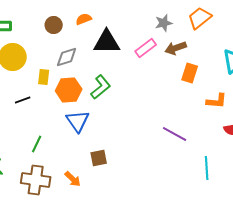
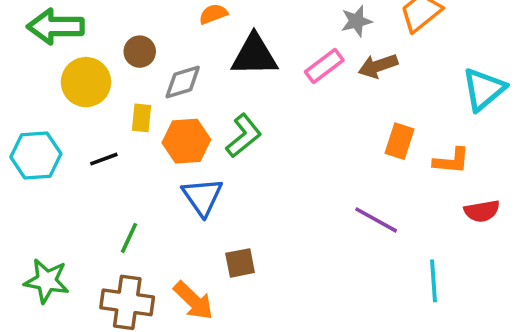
brown circle: (54, 25) -> (140, 52), moved
orange rectangle: (190, 73) -> (399, 141), moved
orange arrow: (73, 179) -> (193, 301), size x1.4

